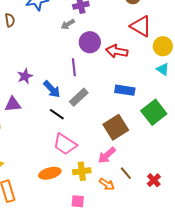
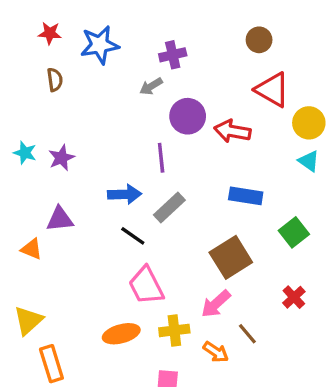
purple star: (25, 76) -> (61, 158), moved
blue arrow: (52, 89) -> (125, 194), turned -48
green square: (154, 112) -> (294, 232), size x0.7
pink trapezoid: (65, 144) -> (146, 286), turned 30
red cross: (154, 180) -> (294, 297), moved

